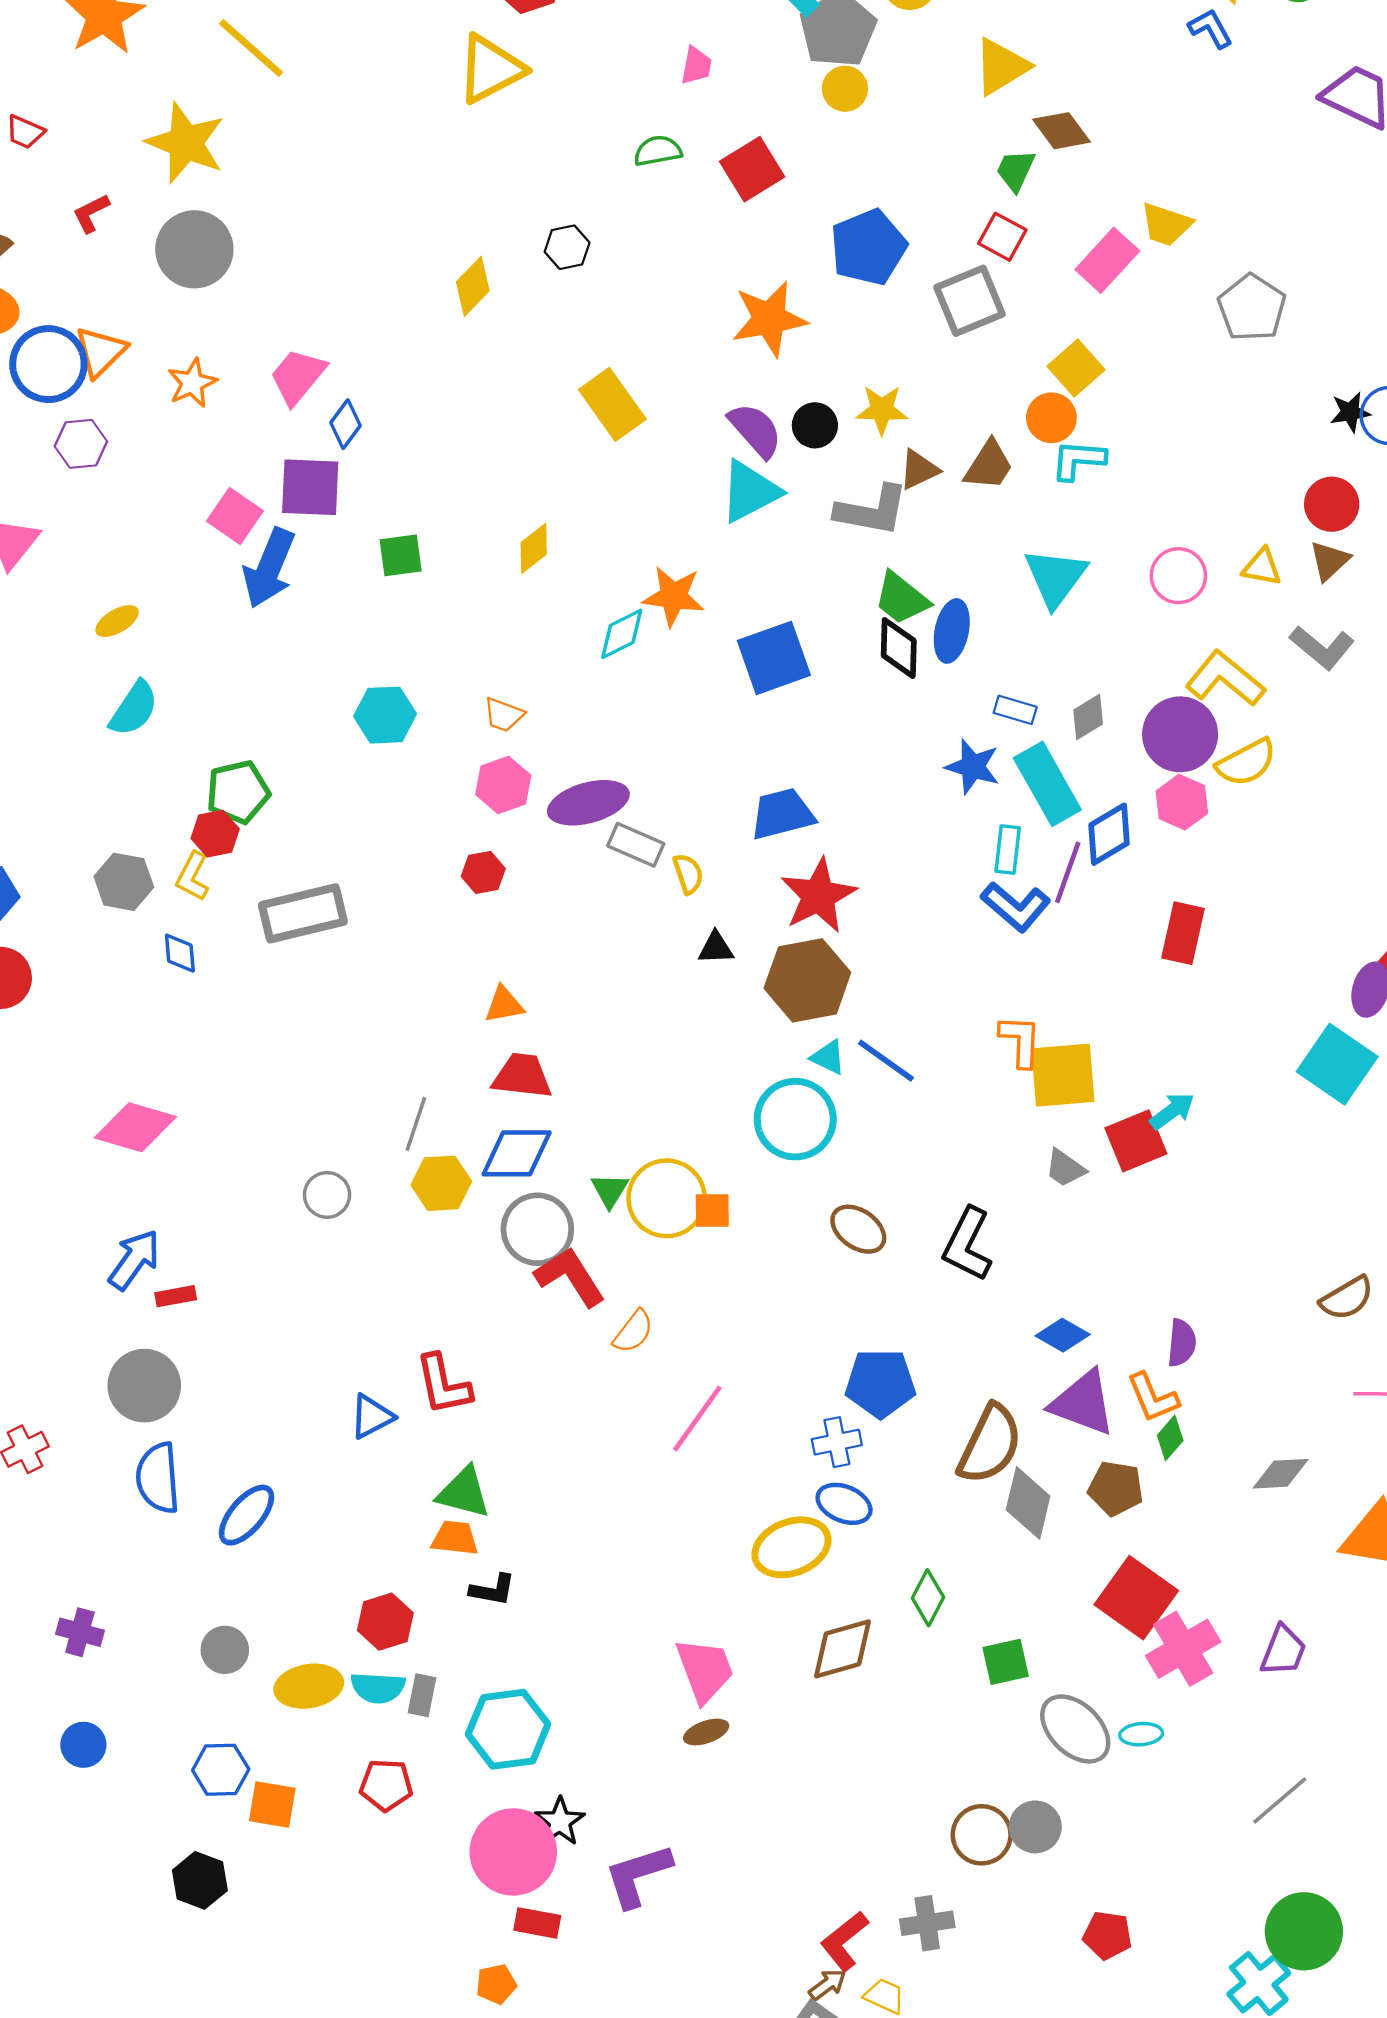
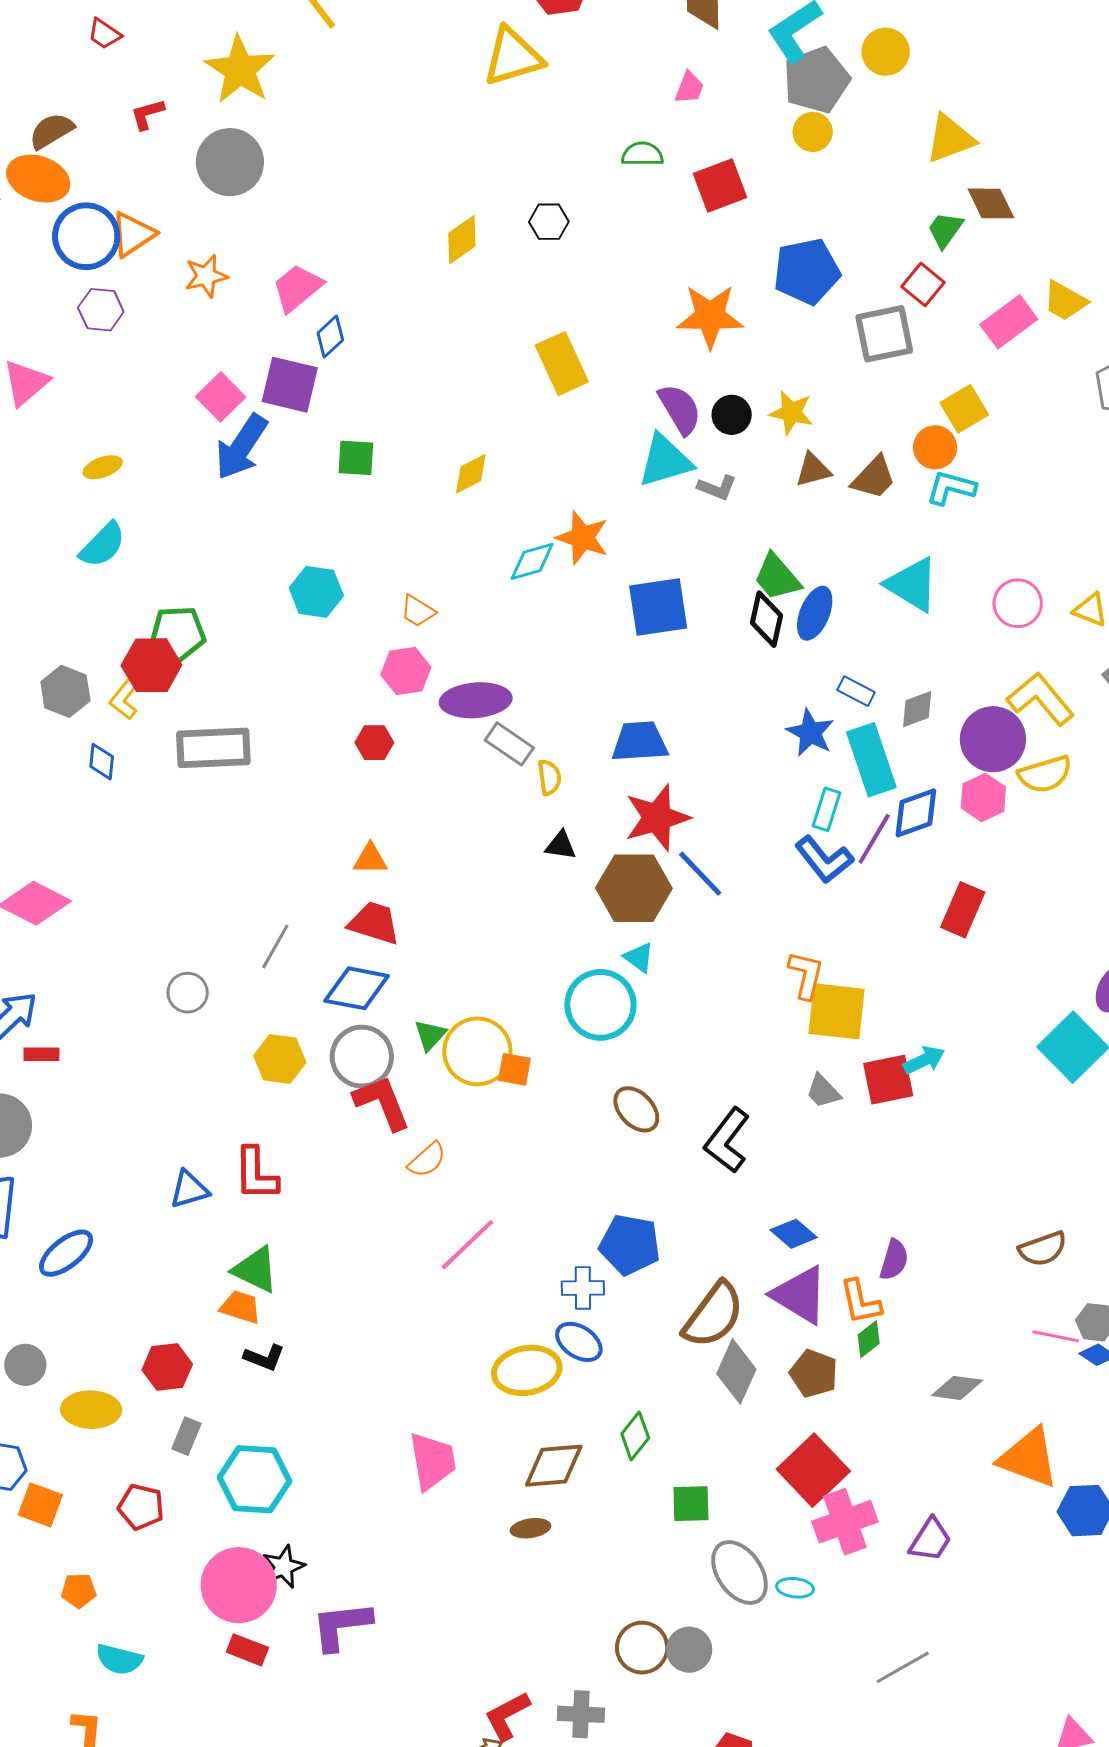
gray L-shape: (872, 510) -> (717, 488), moved, size x0.6
cyan triangle: (1055, 577) -> (912, 585), turned -46
red hexagon: (215, 834) -> (151, 665), size x1.4
blue line: (886, 1061) -> (700, 874), moved
yellow hexagon: (441, 1183) -> (280, 1059), moved
cyan semicircle: (378, 1688) -> (119, 1659), moved
brown ellipse: (706, 1732) -> (530, 1528), moved
orange pentagon: (496, 1984) -> (79, 1591), moved

